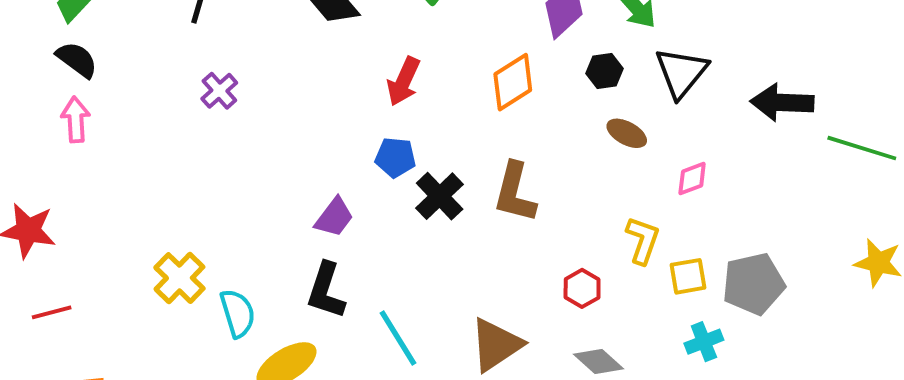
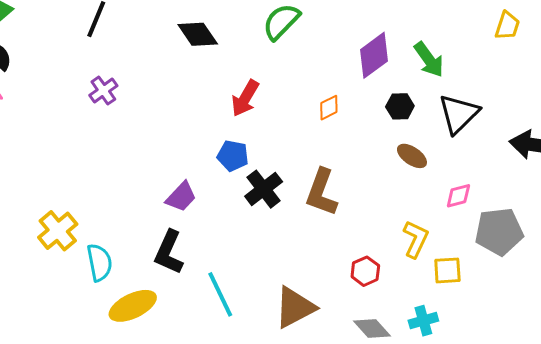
orange diamond: (513, 82) -> (329, 108), size x0.6
gray pentagon: (754, 284) -> (499, 231), moved
cyan cross: (704, 342) -> (423, 321), moved

